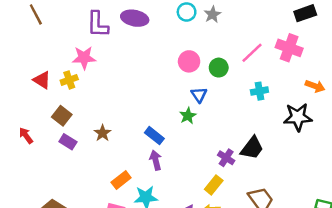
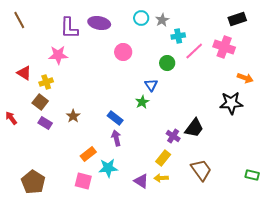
pink circle: (189, 61) -> (123, 52), moved
yellow cross: (69, 80) -> (46, 82), moved
cyan cross: (259, 91) -> (178, 36), moved

